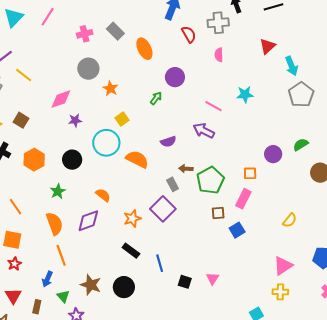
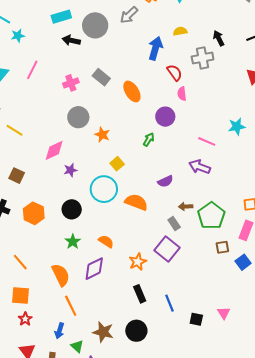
pink semicircle: (219, 55) -> (182, 94), moved
green star: (58, 191) -> (73, 242), moved
black rectangle: (131, 251) -> (140, 294), turned 36

